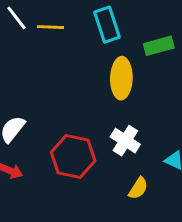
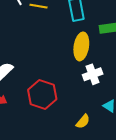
white cross: (125, 141) -> (93, 74), moved, turned 30

